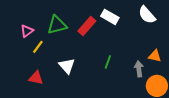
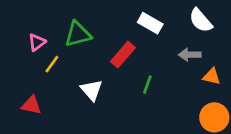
red rectangle: (87, 26) -> (123, 55), moved
gray arrow: (139, 69) -> (190, 55), moved, turned -84
red triangle: (36, 78) -> (31, 105), moved

